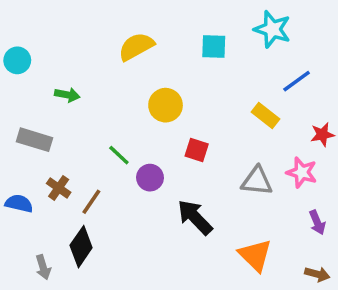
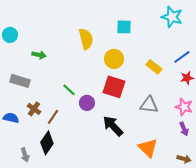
cyan star: (272, 29) -> (172, 17), moved
yellow semicircle: (136, 47) -> (86, 39), moved, turned 105
blue line: (297, 81) -> (182, 57), moved
yellow circle: (166, 105) -> (114, 59), moved
red square: (197, 150) -> (114, 87), size x1.6
pink star: (302, 172) -> (184, 107), moved

